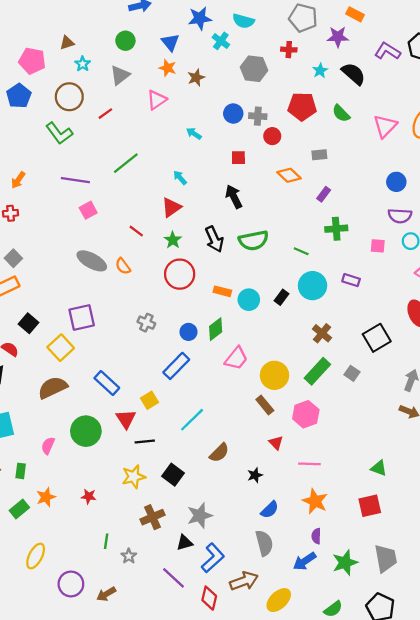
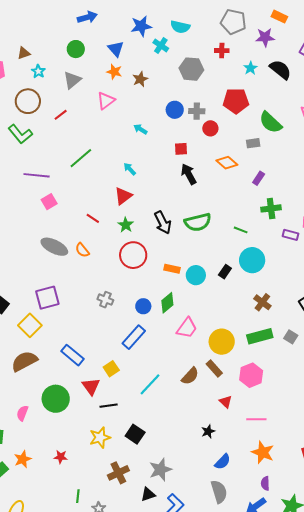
green semicircle: (341, 113) -> (271, 122), moved, size x1.4
black arrow: (234, 197) -> (189, 174), moved
purple rectangle: (351, 280) -> (291, 235), moved
green rectangle: (317, 371) -> (260, 336), turned 35
brown semicircle: (219, 453) -> (190, 376), moved

